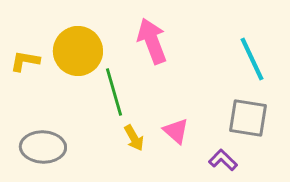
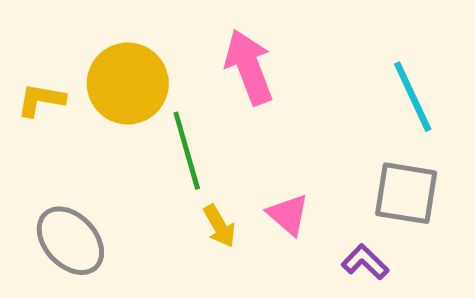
gray ellipse: (43, 147) -> (70, 241), turned 45

